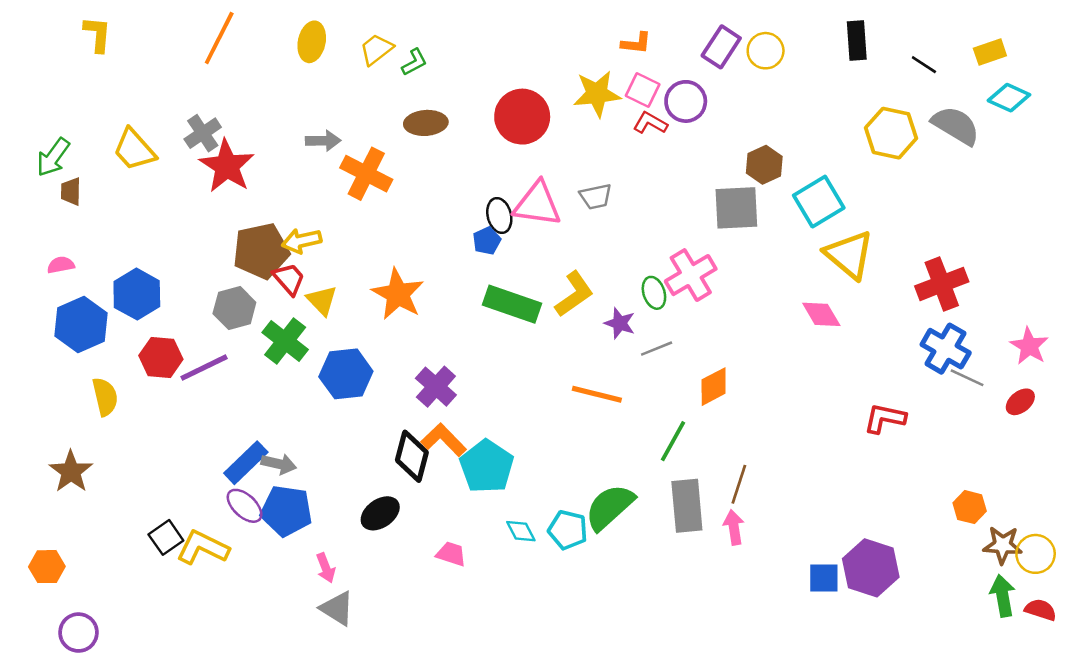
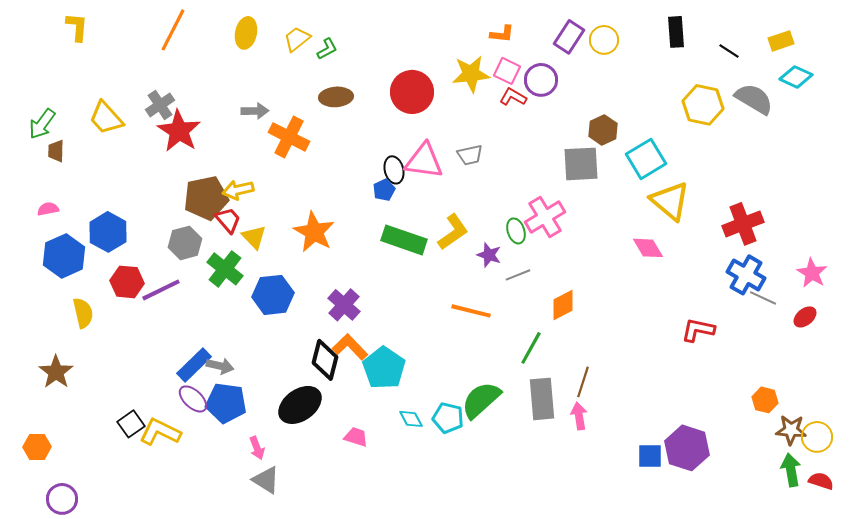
black ellipse: (380, 513) -> (300, 405), size x1.4

